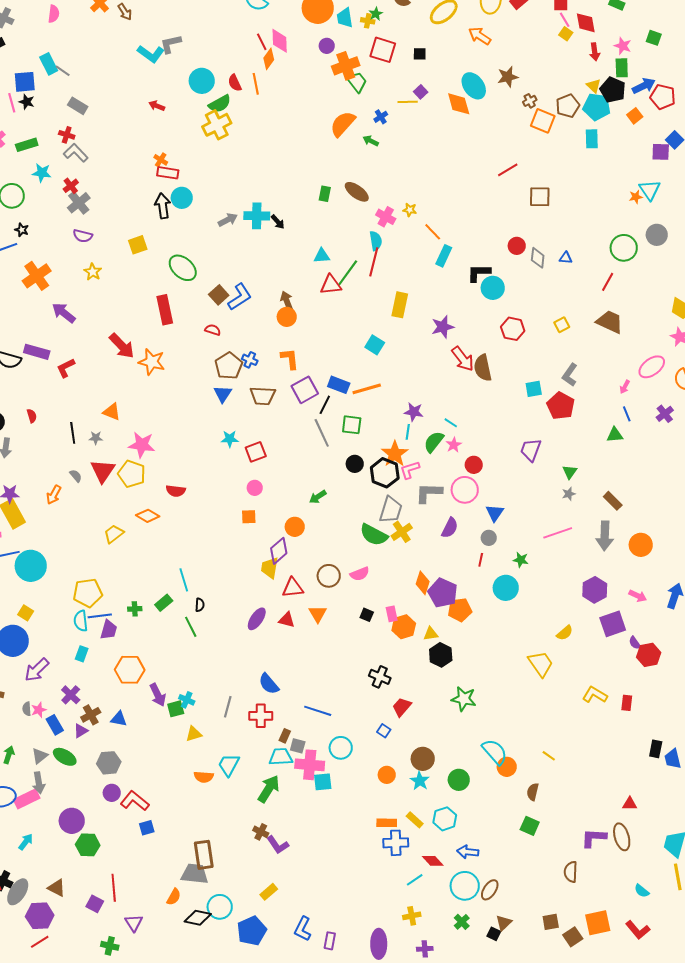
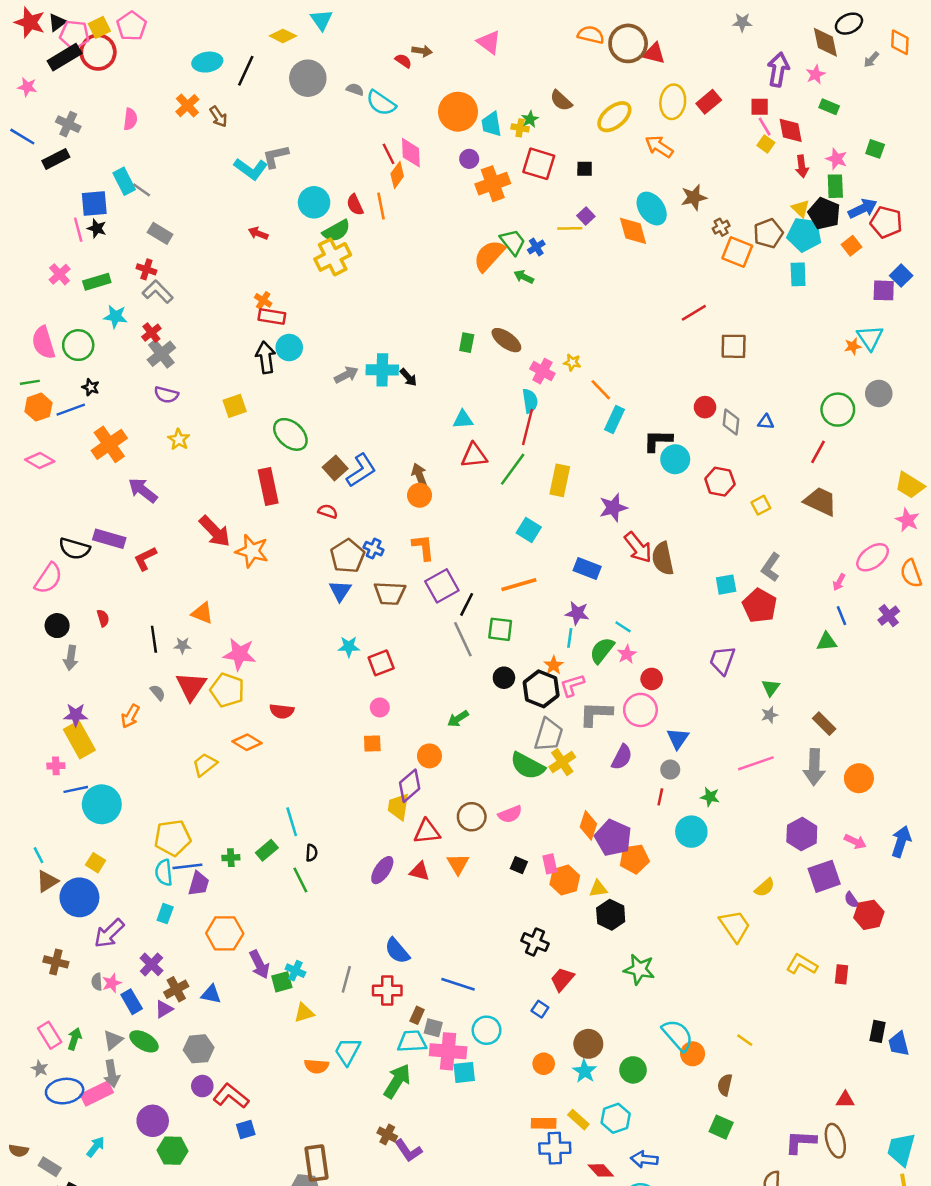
green trapezoid: (357, 82) -> (513, 242), moved
green line: (348, 273) -> (513, 469), moved
red hexagon: (513, 329) -> (720, 482), moved
blue rectangle: (339, 385) -> (587, 568), moved
orange star: (395, 454) -> (554, 665), size x0.6

